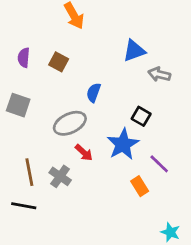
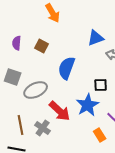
blue semicircle: (94, 93) -> (67, 68), size x1.6
black square: (141, 116) -> (101, 85), turned -32
gray ellipse: (70, 123) -> (36, 90), moved
red arrow: (84, 153) -> (60, 111), size x1.6

